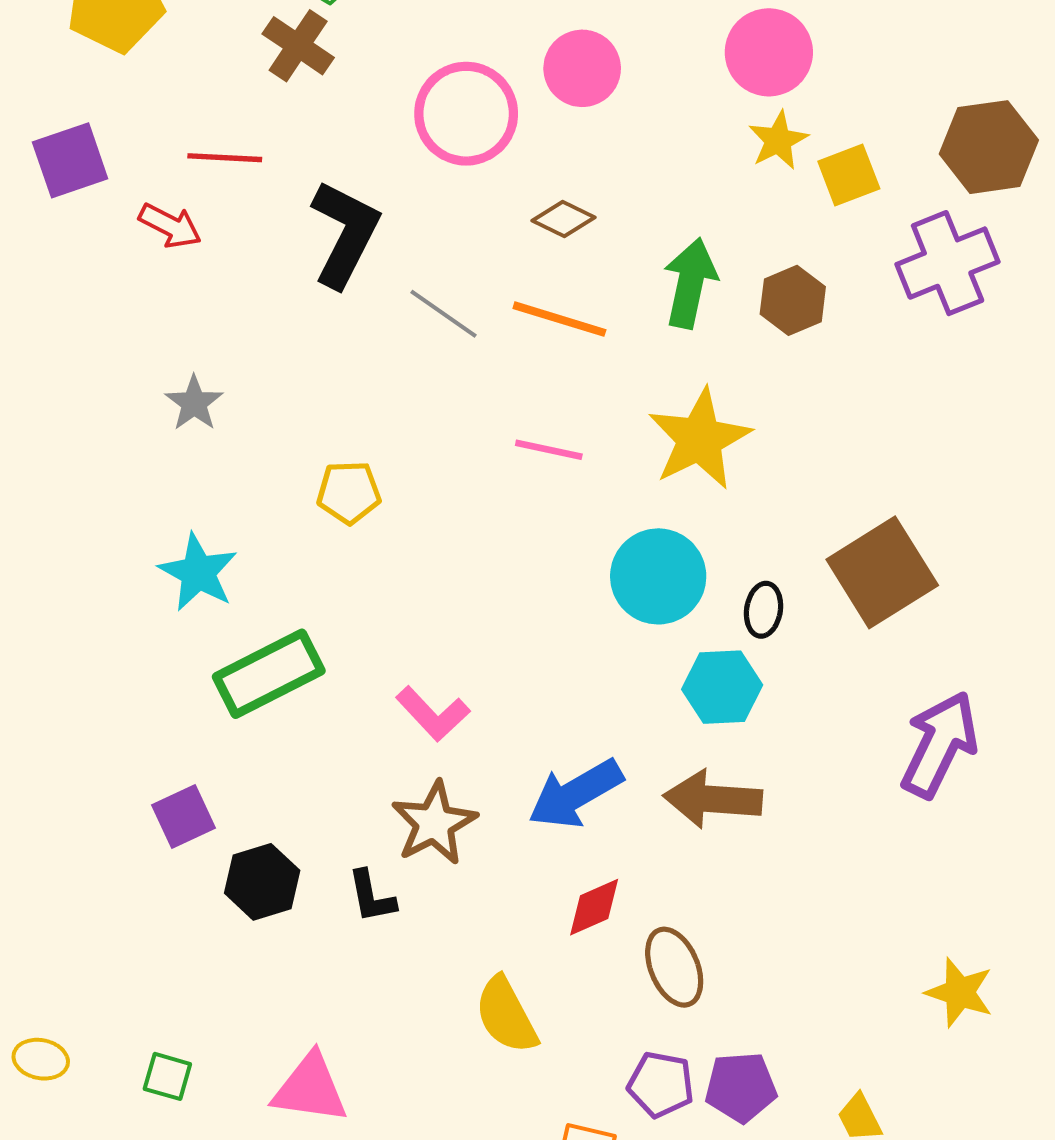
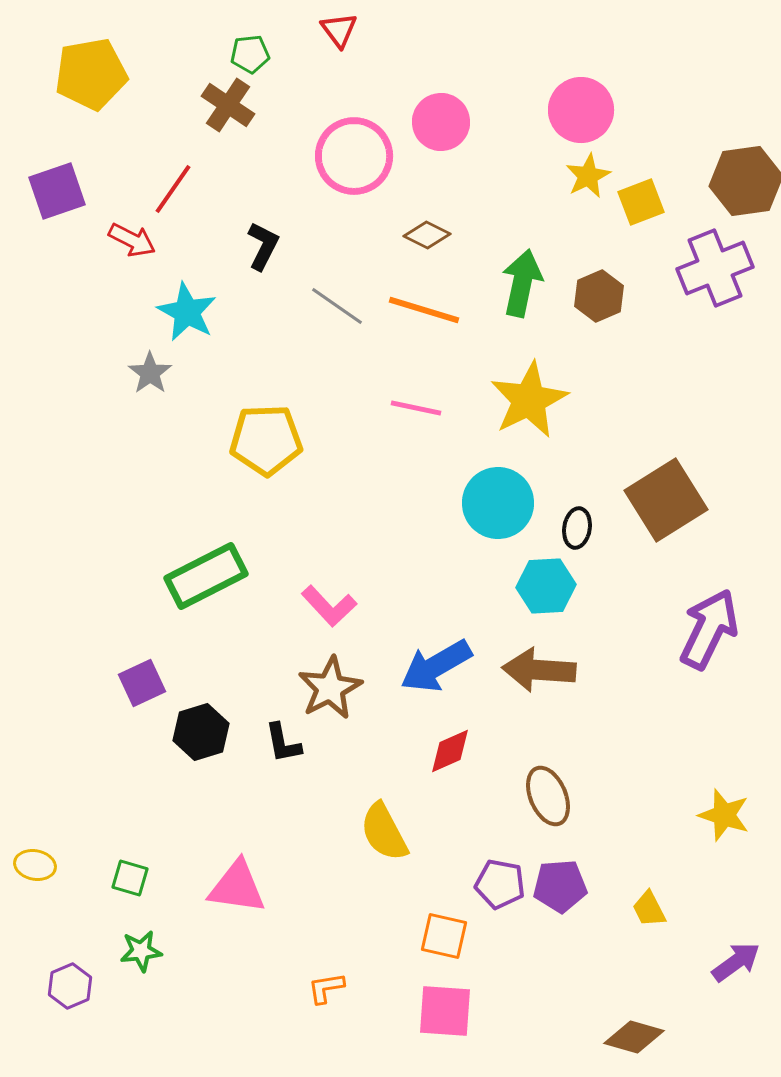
red line: (225, 158) -> (173, 189), turned -58
black L-shape: (345, 234) -> (263, 246), size x0.6
yellow pentagon: (349, 492) -> (266, 440), size x1.5
cyan star: (198, 572) -> (187, 312), moved
brown ellipse: (674, 967) -> (548, 796), moved

